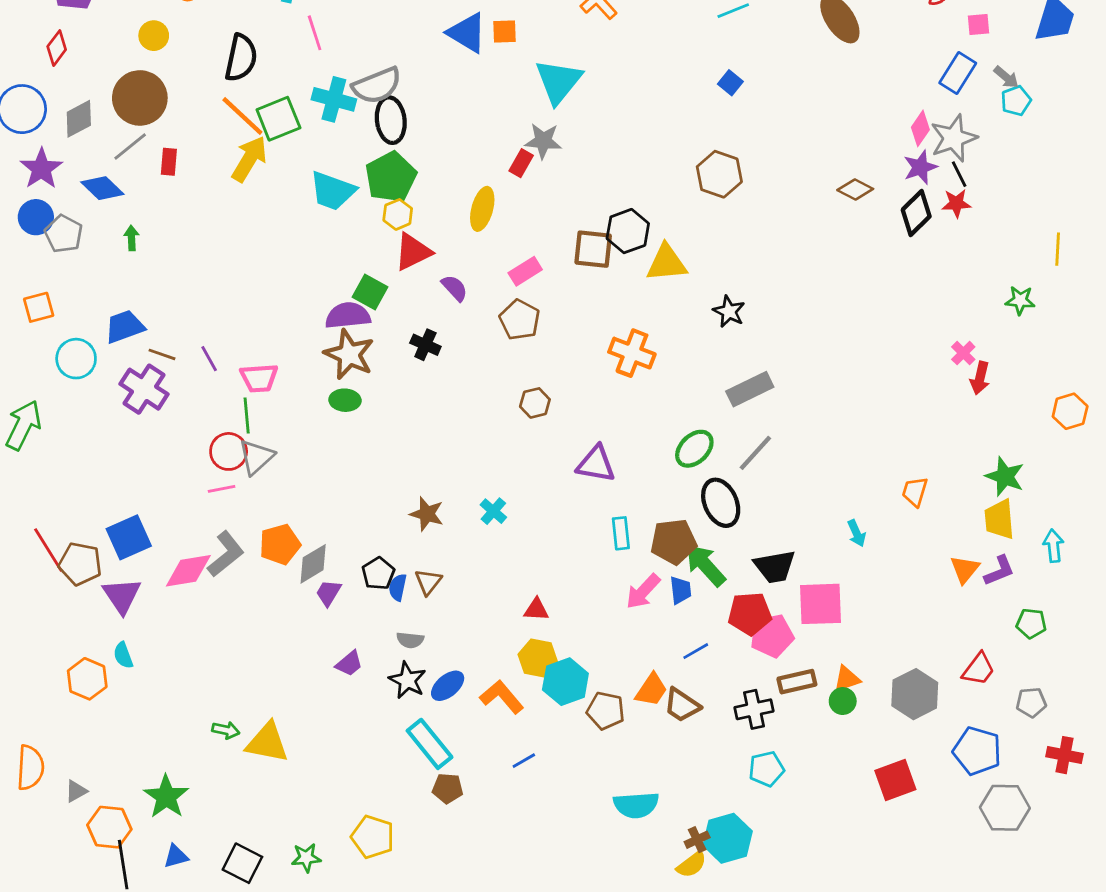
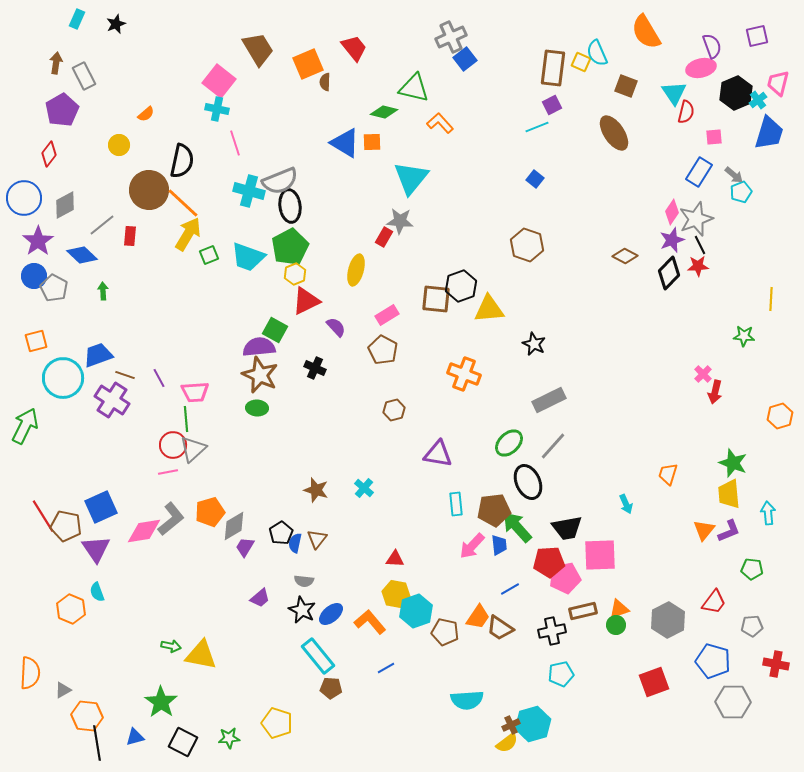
brown circle: (140, 98) -> (149, 190), moved
green square: (278, 119) -> (209, 255), moved, size x0.6
cyan circle: (76, 359) -> (63, 378), size x1.4
green star: (166, 797) -> (161, 702), moved

